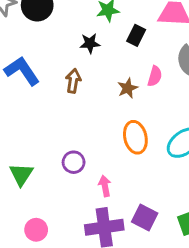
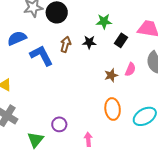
brown arrow: (73, 81) -> (66, 44), moved
purple circle: (74, 162) -> (59, 124), moved
green triangle: (21, 174) -> (35, 140), moved

